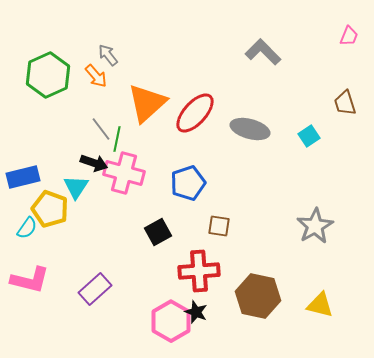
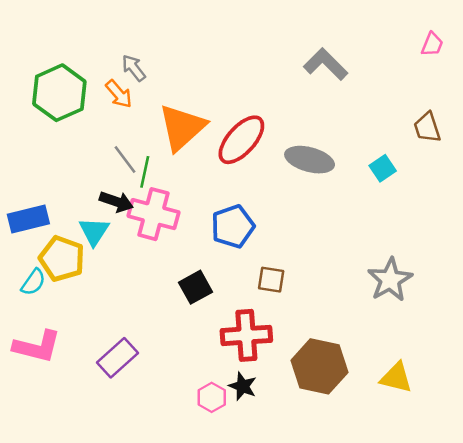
pink hexagon: (171, 321) -> (212, 397), size x0.6

